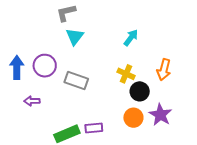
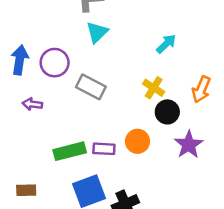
orange circle: (133, 118) -> (137, 141), moved

